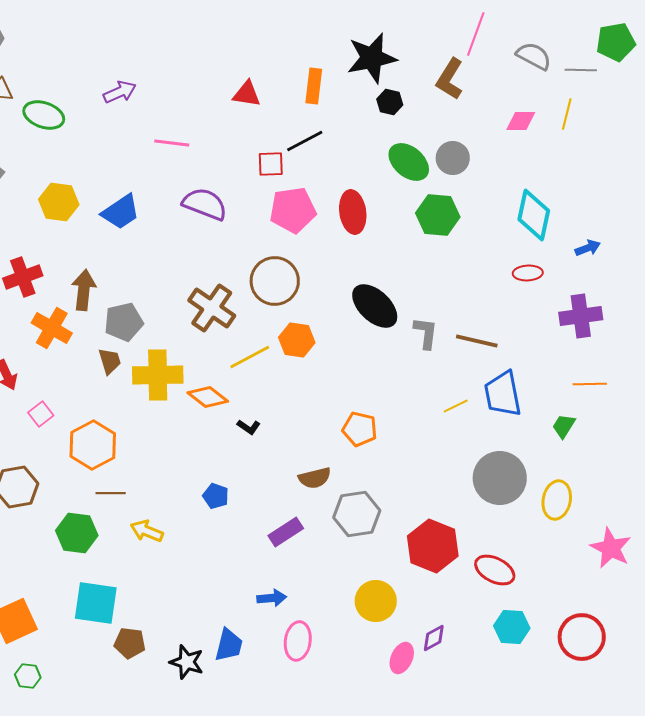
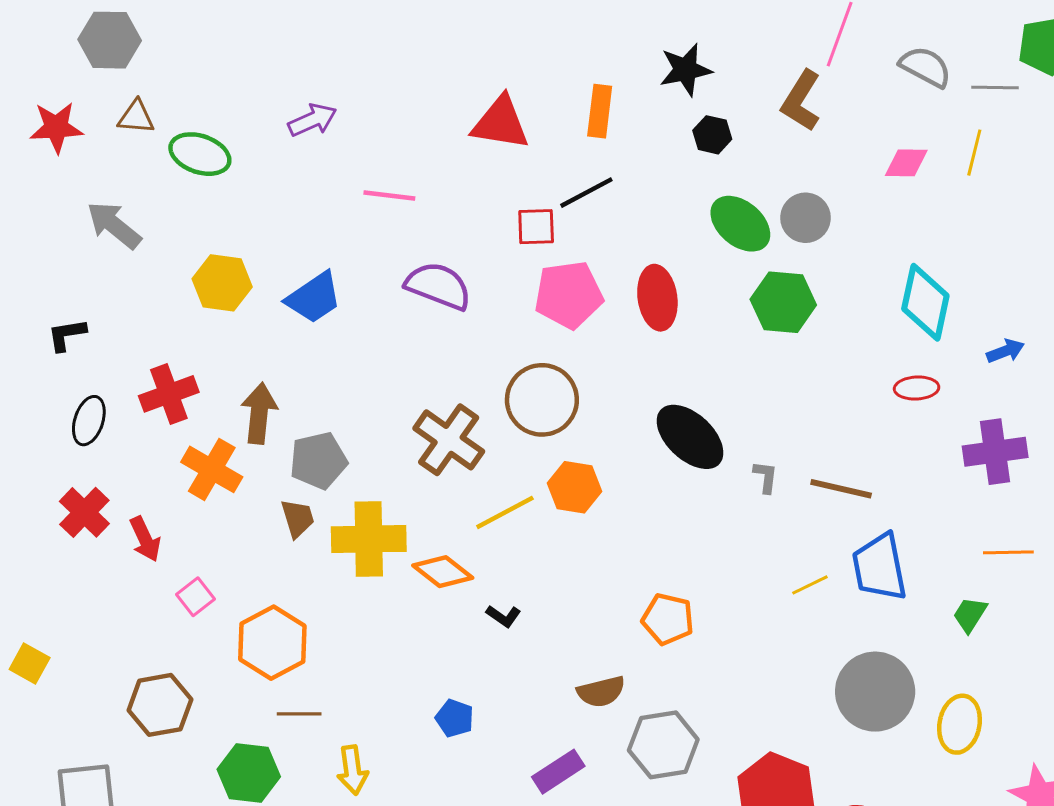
black star: (372, 58) -> (686, 70), size x0.7
red triangle: (247, 94) -> (500, 123), size x1.4
gray L-shape: (426, 333) -> (766, 477), size x0.7
yellow arrow: (147, 531) -> (352, 770), turned -120

